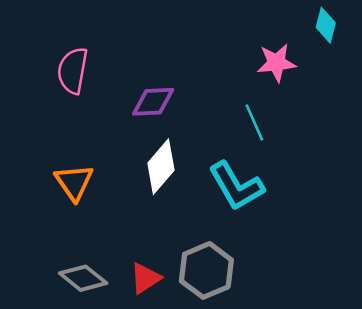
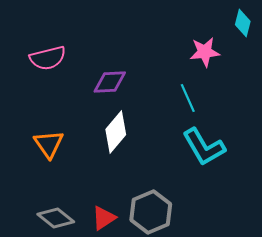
pink semicircle: (73, 71) -> (48, 58), turned -114
cyan L-shape: (236, 186) -> (204, 147), moved

